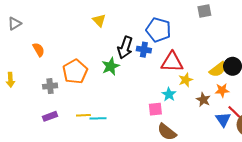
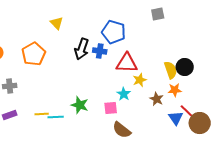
green star: (111, 66) -> (80, 105), moved, turned -30
yellow semicircle: (218, 69) -> (171, 70), turned -72
orange pentagon: (75, 71) -> (34, 54), moved

